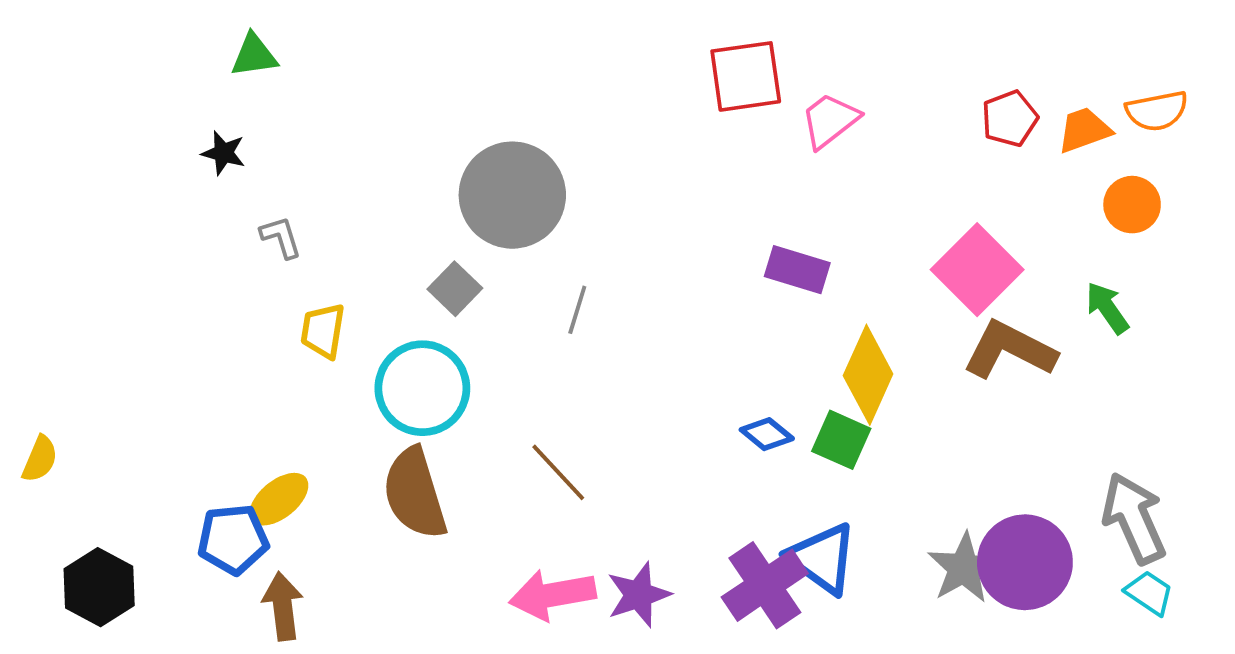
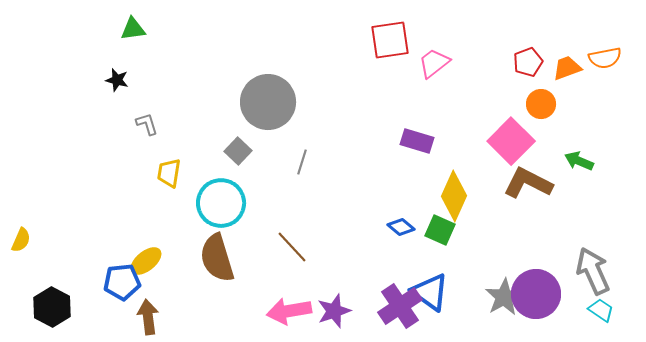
orange circle: (1132, 205) -> (541, 104), moved
green arrow: (1107, 308) -> (579, 161), turned -32

